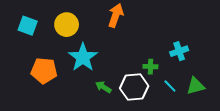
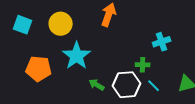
cyan cross: (179, 51) -> (162, 42), moved
cyan line: (170, 86) -> (154, 86), moved

